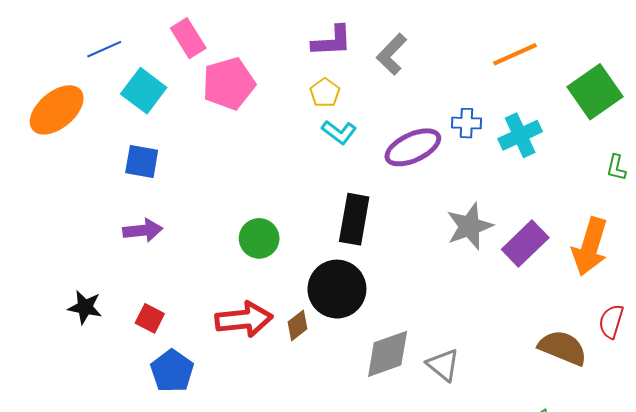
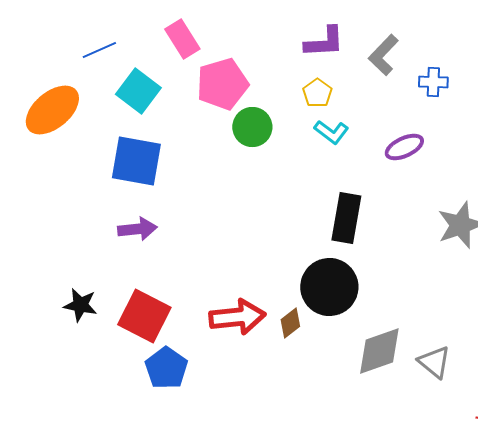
blue cross: (466, 123) -> (433, 82), moved
purple ellipse: (413, 147) -> (404, 147), size x0.7
blue square: (142, 162) -> (136, 161), size x1.5
green circle: (259, 238) -> (252, 127), moved
red square: (150, 318) -> (144, 316), size x1.8

